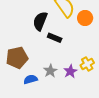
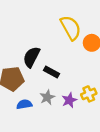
black semicircle: (40, 21) -> (31, 57), moved
black rectangle: (55, 38) -> (51, 72), moved

